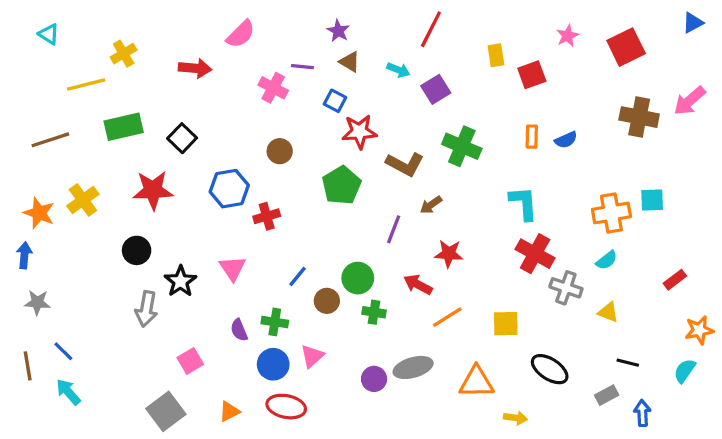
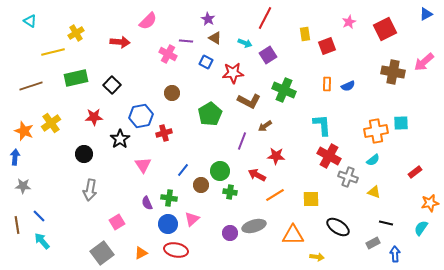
red star: (359, 132) -> (233, 73), moved
red star: (153, 190) -> (94, 117), size x0.7
black star: (180, 281) -> (120, 139), moved

